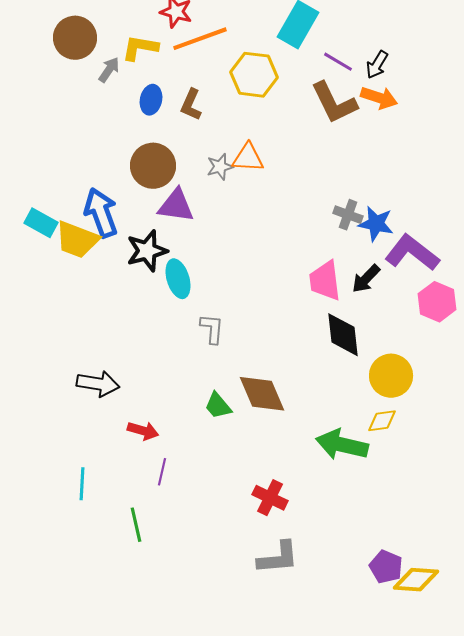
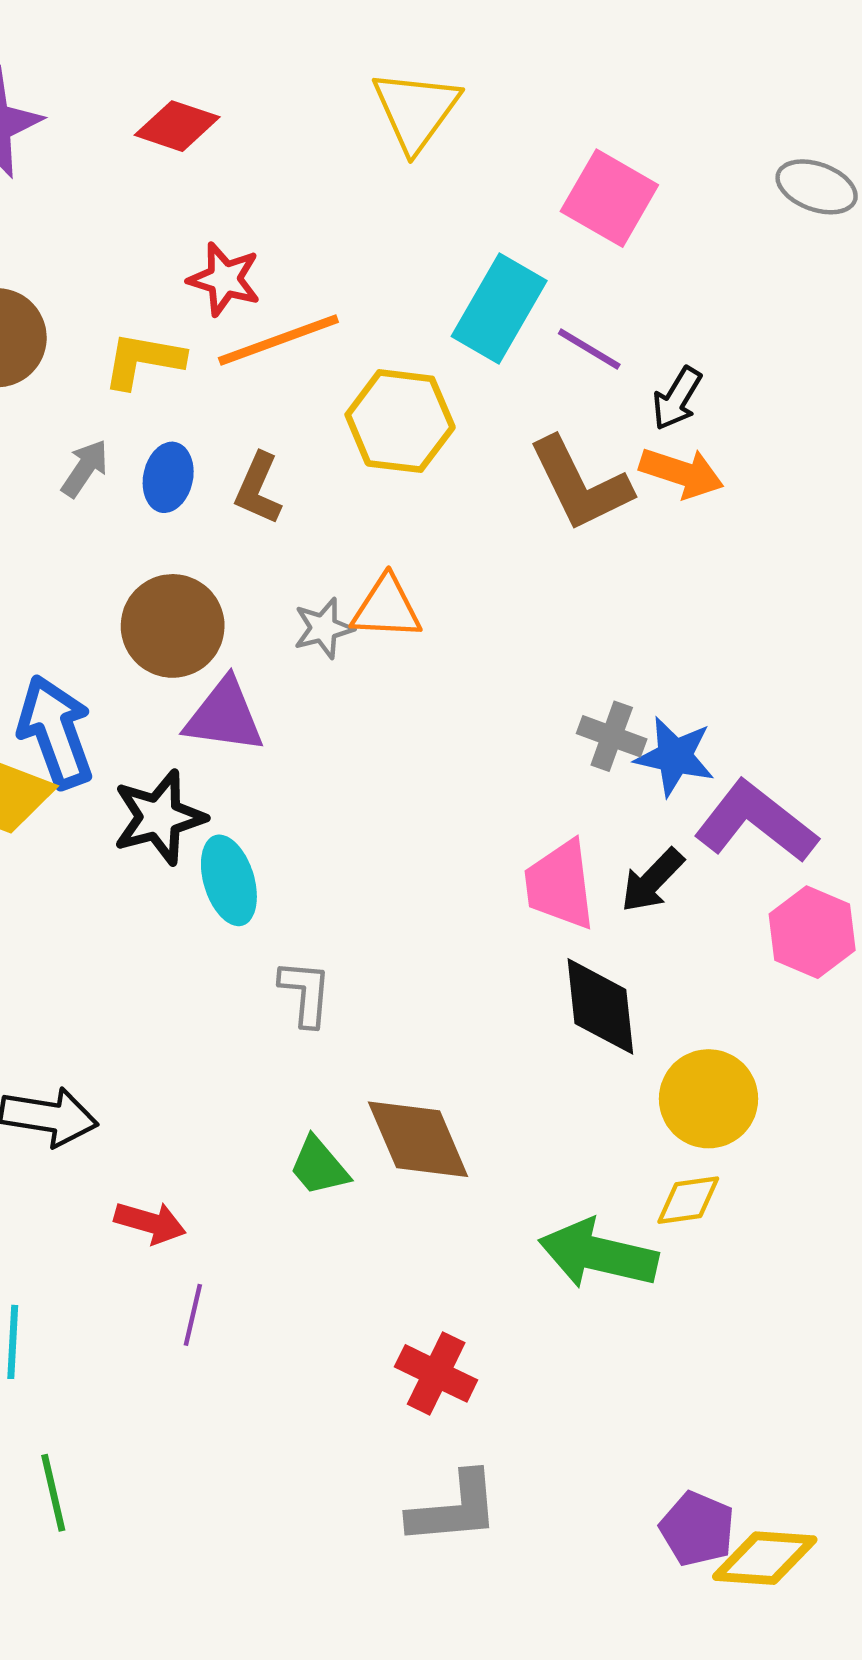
purple line: (338, 62) -> (589, 349), moved
gray arrow: (109, 70) -> (85, 468), moved
green line: (136, 525) -> (53, 1493), moved

